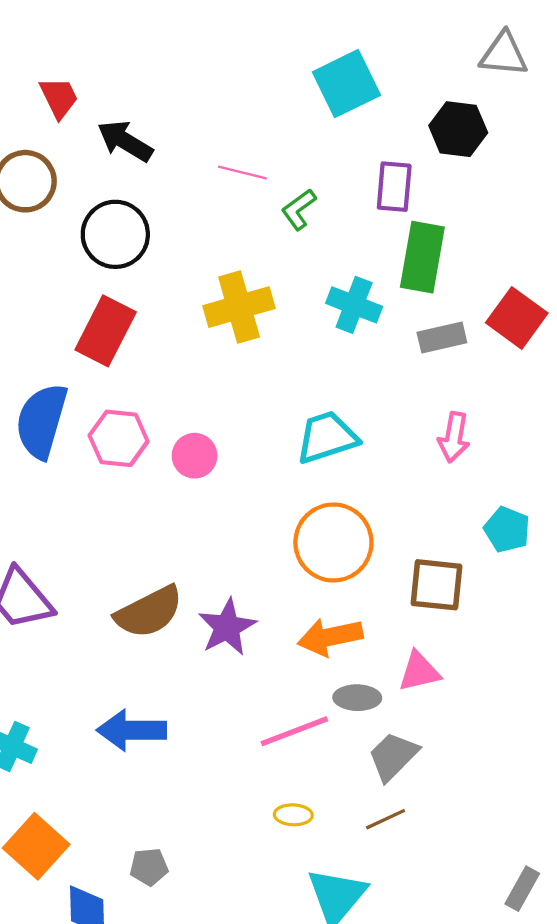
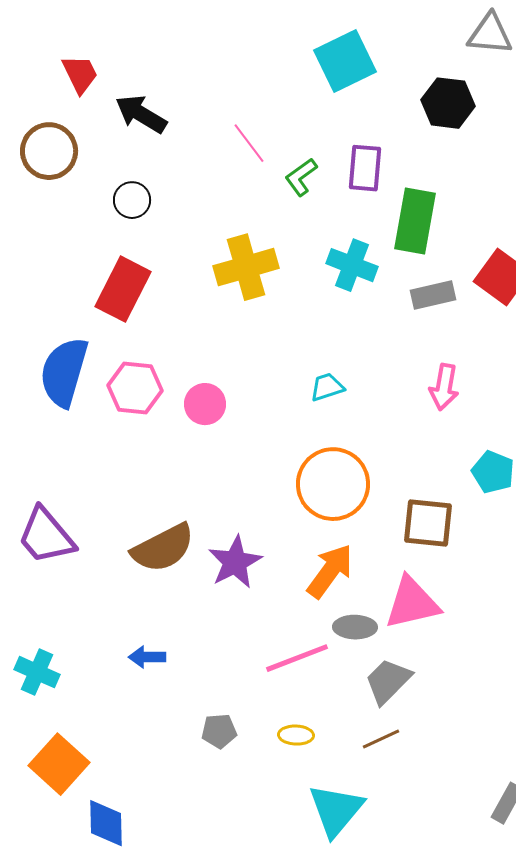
pink line: (242, 173) -> (249, 143), turned 39
purple rectangle: (394, 187) -> (365, 168), moved
black circle: (115, 234) -> (132, 200), size x0.6
cyan trapezoid: (327, 437) -> (327, 387), size x0.6
orange arrow: (330, 637) -> (330, 571), turned 138
pink triangle: (419, 672) -> (412, 603), size x1.4
blue arrow: (132, 730) -> (147, 657), size x0.6
gray pentagon: (149, 867) -> (219, 731), moved

